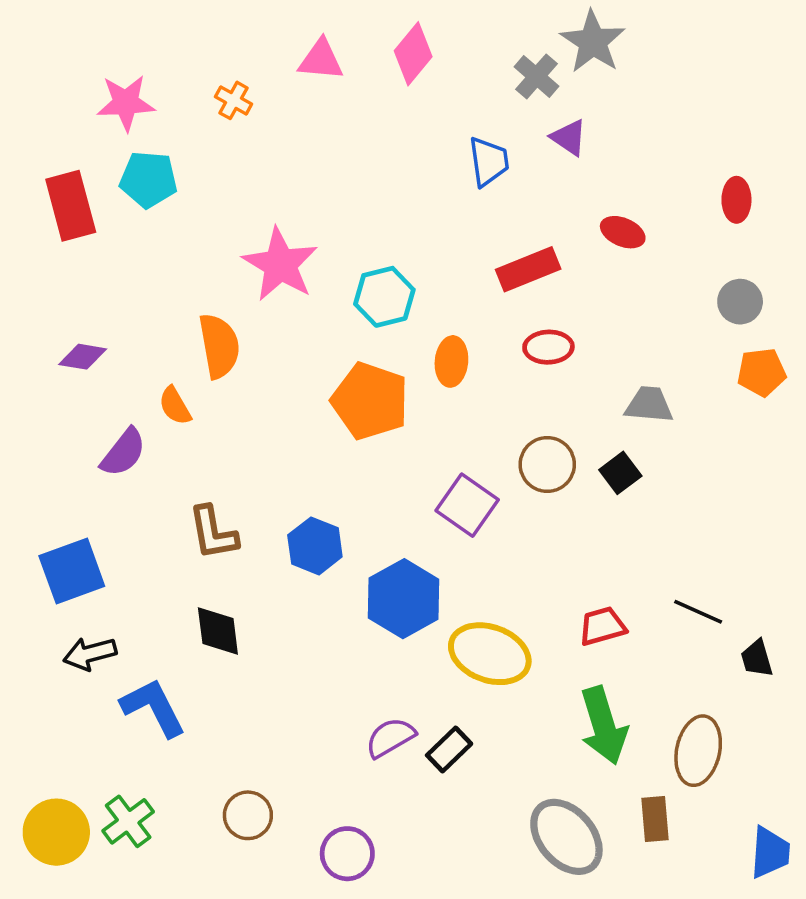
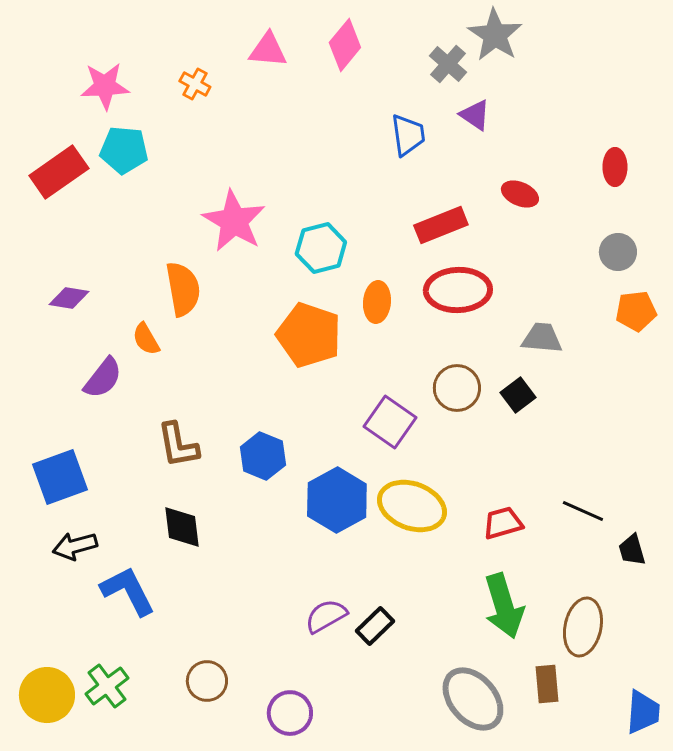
red rectangle: (71, 206) -> (59, 172), turned 70
red ellipse: (548, 347) -> (458, 290), size x1.6
yellow ellipse: (490, 654) -> (412, 506), moved

